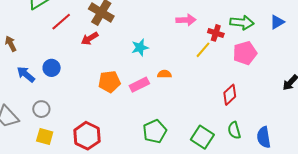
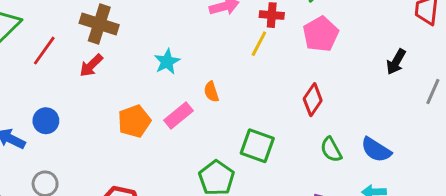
orange semicircle: (164, 74) -> (211, 92), turned -96
green square: (202, 137) -> (257, 146), moved
blue semicircle: (264, 137) -> (376, 150), turned -35

